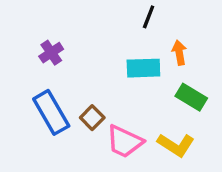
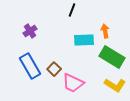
black line: (149, 17) -> (72, 10), moved
green rectangle: (191, 97) -> (112, 57), size x1.4
yellow L-shape: (176, 145) -> (115, 85), moved

